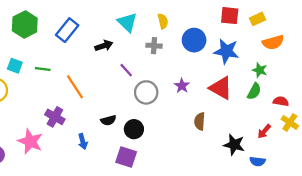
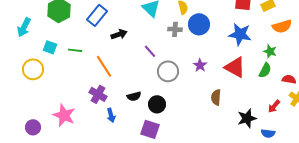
blue circle: (194, 40) -> (199, 24), moved
black arrow: (104, 46) -> (119, 34), moved
purple cross: (55, 117) -> (98, 94), moved
black star: (234, 145) -> (247, 118), turned -30

